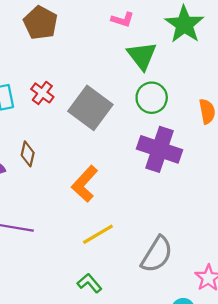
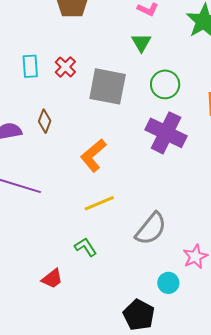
green triangle: (142, 56) -> (141, 43), moved, size x0.7
gray square: (90, 108) -> (108, 86), turned -33

